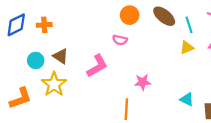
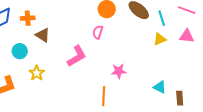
pink semicircle: (120, 40) -> (98, 32), turned 96
brown triangle: (60, 56) -> (43, 35), moved
yellow star: (54, 84) -> (37, 73), size x0.7

